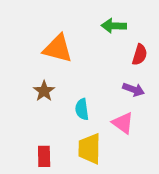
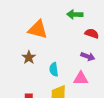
red semicircle: (140, 55) -> (92, 33), turned -88
pink triangle: (123, 123) -> (81, 78), turned -35

